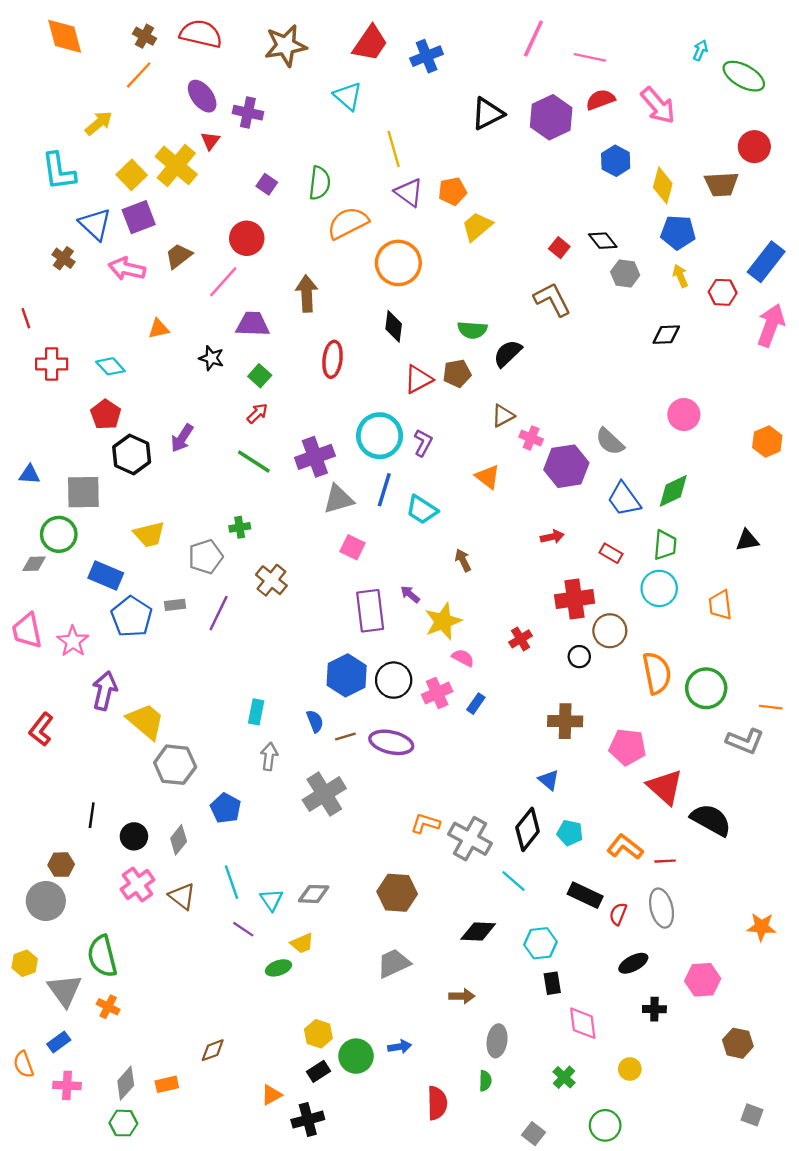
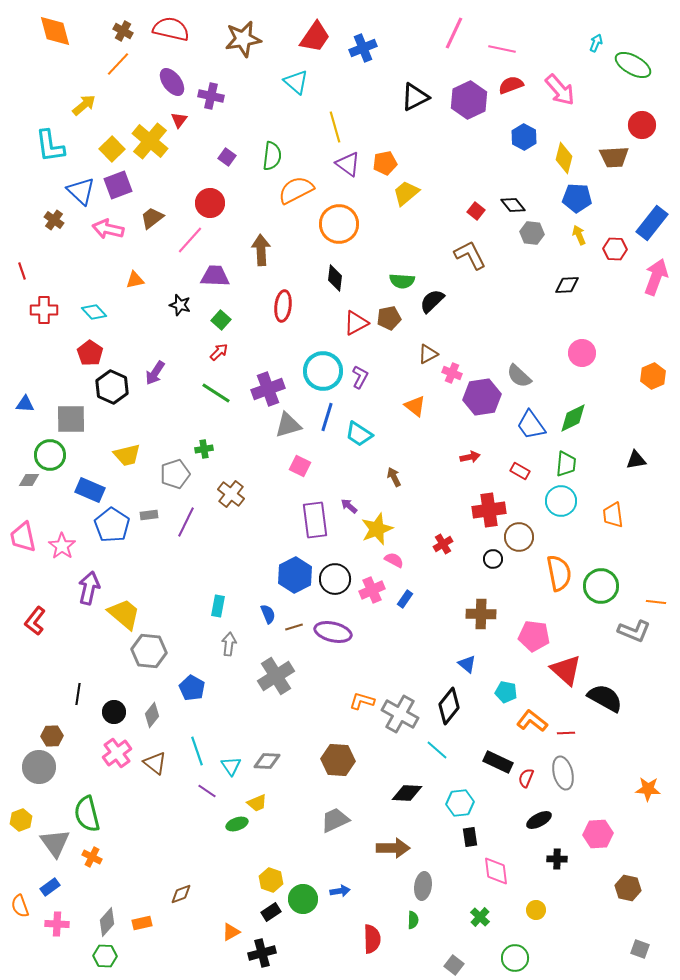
cyan pentagon: (570, 833) -> (506, 692), moved
brown arrow: (462, 996) -> (393, 848), size x1.5

